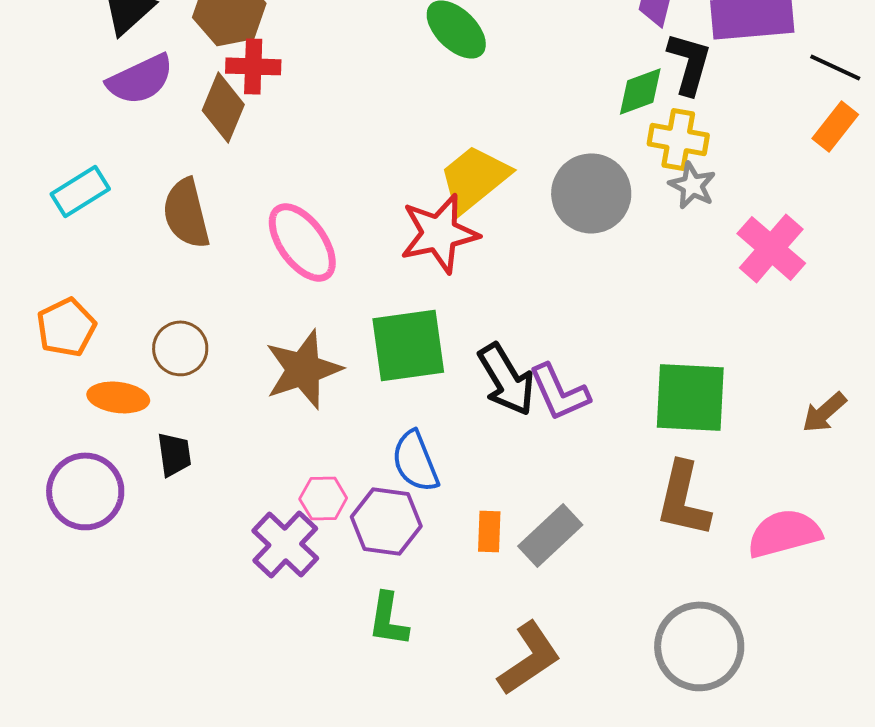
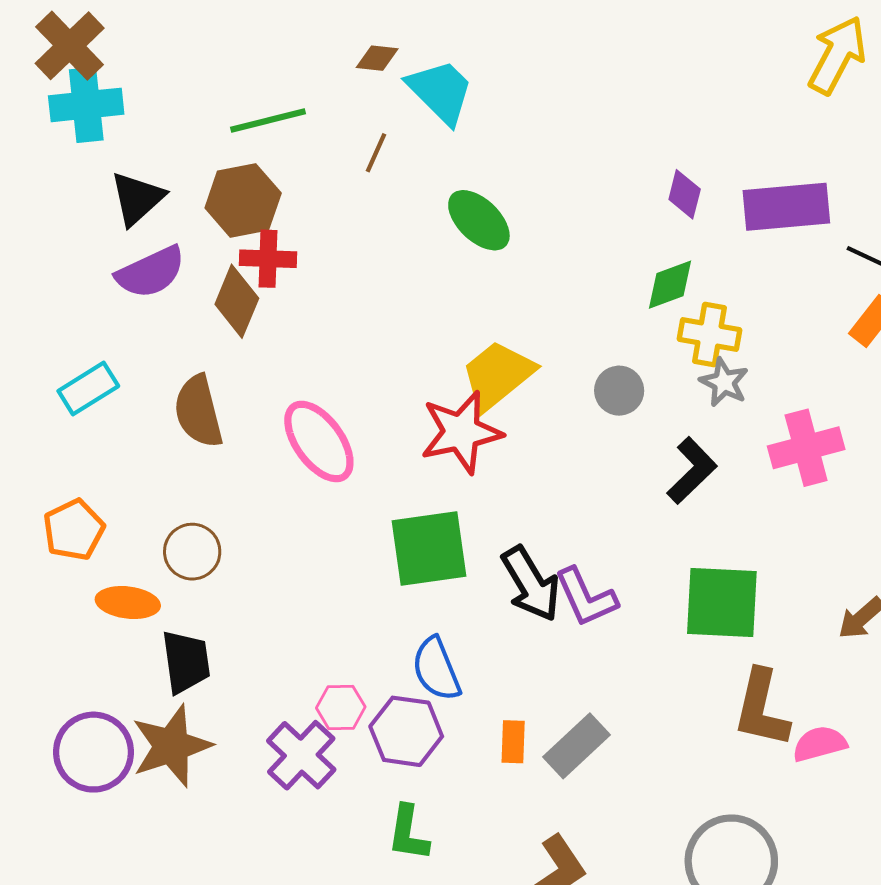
black L-shape: (689, 63) -> (692, 471), moved, turned 30
gray circle: (591, 193) -> (619, 391), size x0.6
pink cross: (771, 248) -> (806, 448), turned 34
brown star: (303, 369) -> (171, 746), moved
black trapezoid: (174, 454) -> (186, 662), size x1.4
purple circle: (85, 491) -> (93, 752), moved
brown L-shape: (683, 499) -> (761, 708), moved
pink semicircle: (784, 533) -> (820, 744), size x0.7

